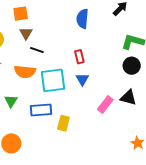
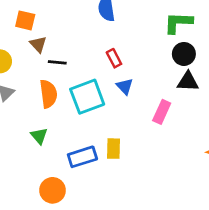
orange square: (21, 14) -> (25, 20), turned 35
orange semicircle: (25, 72) -> (48, 94), turned -90
black triangle: (128, 98) -> (188, 81), moved
blue rectangle: (41, 110) -> (82, 157), moved

